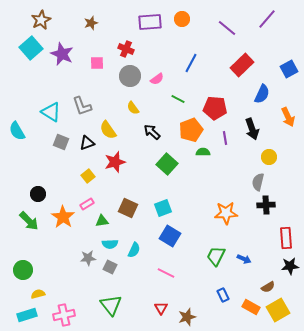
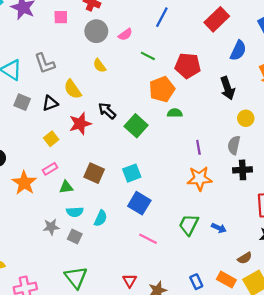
black arrow: (152, 132) -> (107, 111), moved
purple line: (225, 138) -> (198, 147), moved
pink line: (166, 273) -> (148, 239), moved
blue rectangle: (223, 295) -> (196, 282), moved

